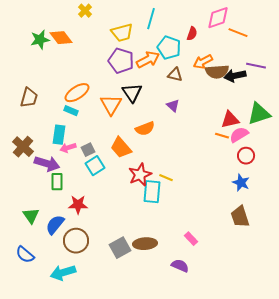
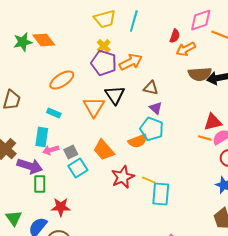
yellow cross: (85, 11) -> (104, 46), moved
yellow trapezoid: (122, 33) -> (105, 19), moved
cyan pentagon: (169, 48) -> (152, 129), moved
orange arrow: (203, 62) -> (186, 49), moved
brown triangle: (175, 75) -> (151, 88), moved
orange ellipse: (77, 93) -> (62, 80), moved
orange semicircle: (145, 129) -> (138, 141), moved
cyan rectangle: (152, 192) -> (161, 194), moved

